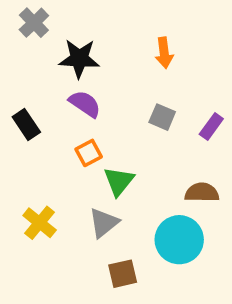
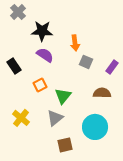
orange arrow: (164, 53) -> (75, 43), moved
orange square: (89, 153) -> (40, 85), moved
brown semicircle: (202, 193) -> (102, 93), moved

